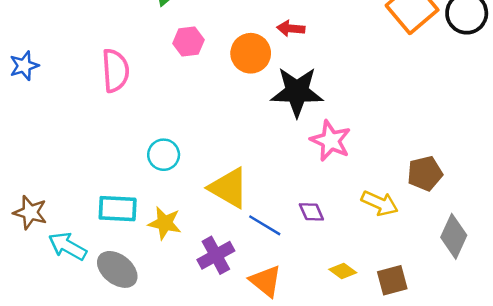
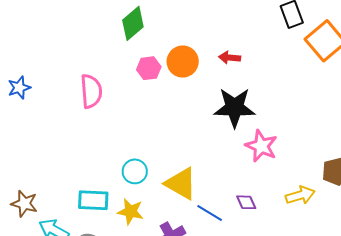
orange circle: (251, 53) -> (183, 62), moved
cyan circle: (164, 155) -> (135, 171), moved
yellow arrow: (380, 203) -> (300, 195), turned -40

